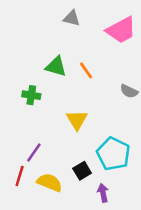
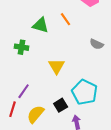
orange line: (86, 70) -> (66, 19), moved
yellow semicircle: (50, 182) -> (36, 114), turned -72

